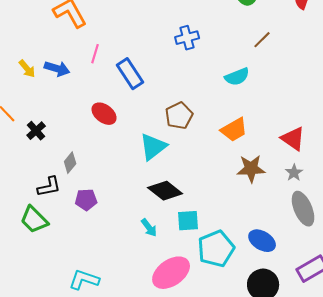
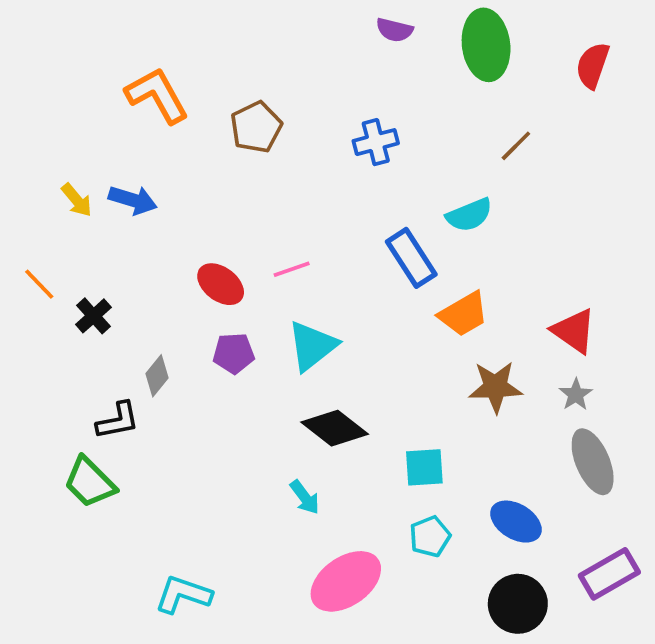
pink line: (95, 54) -> (292, 269), moved, turned 54
blue rectangle: (130, 74) -> (411, 258), moved
brown pentagon: (179, 116) -> (256, 127), moved
purple pentagon: (86, 200) -> (234, 353), moved
cyan square: (188, 221) -> (424, 467), moved
cyan pentagon: (216, 249) -> (430, 537), size x0.6

